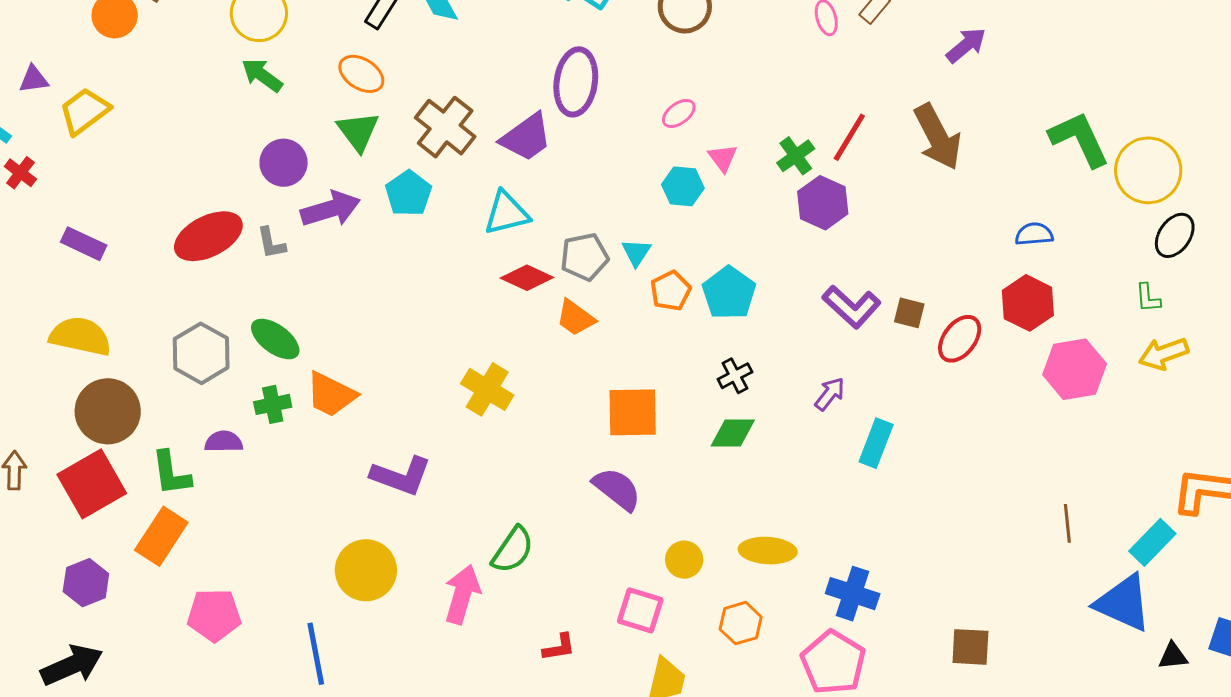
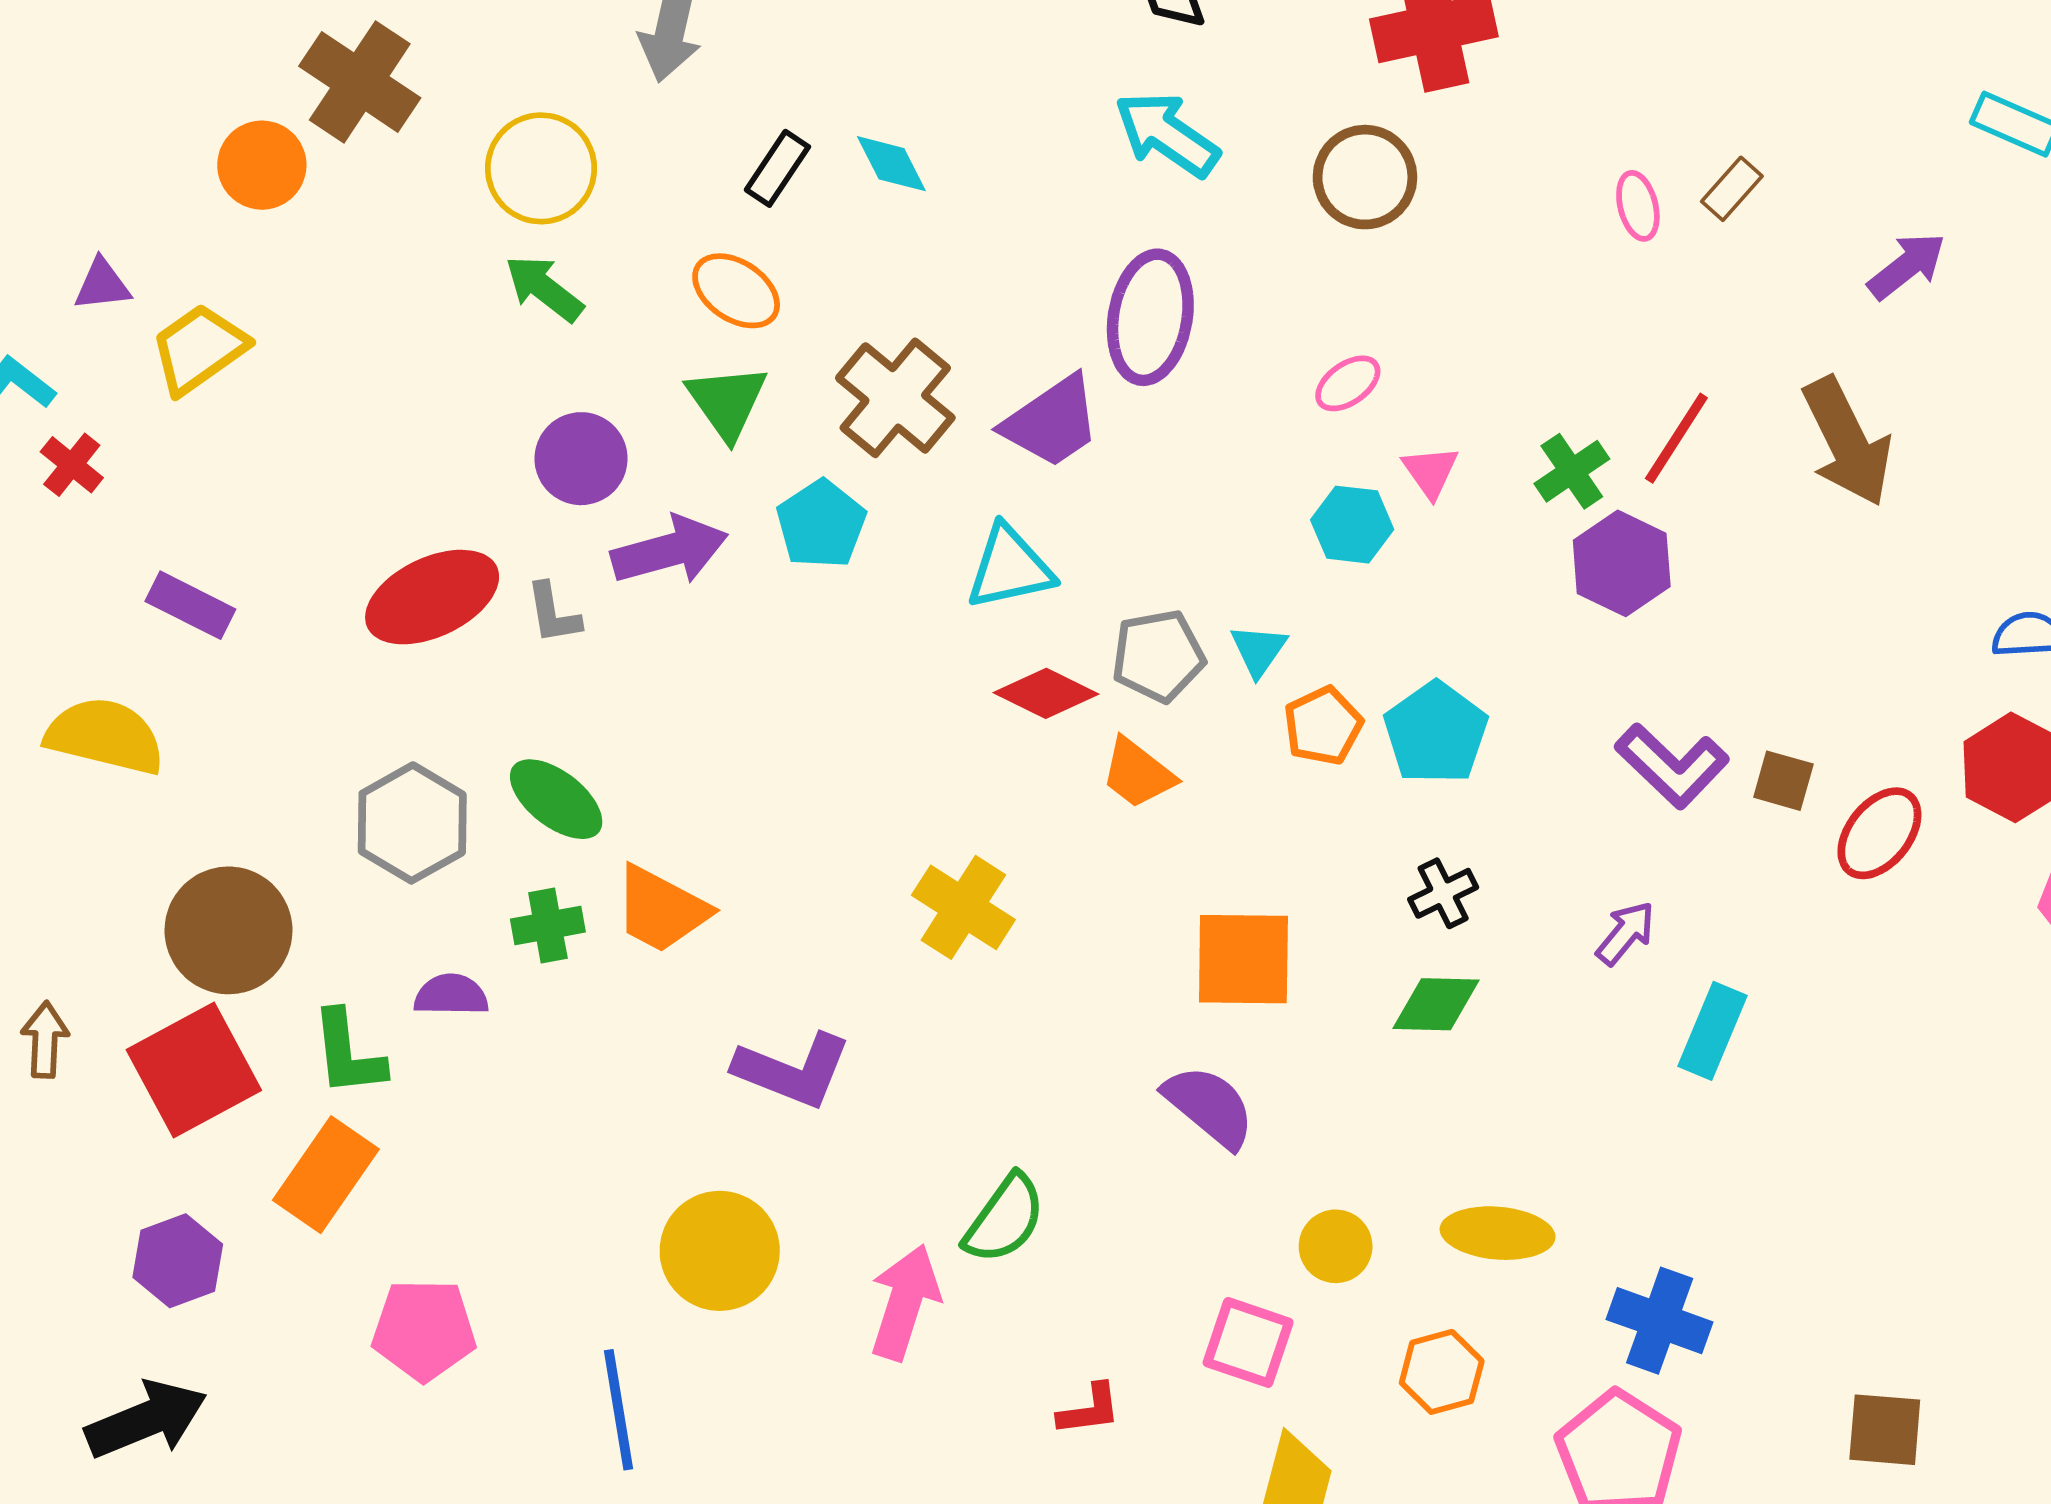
yellow semicircle: (80, 336) -> (105, 736), moved

